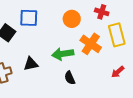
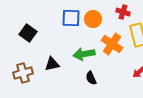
blue square: (29, 18) -> (71, 18), moved

